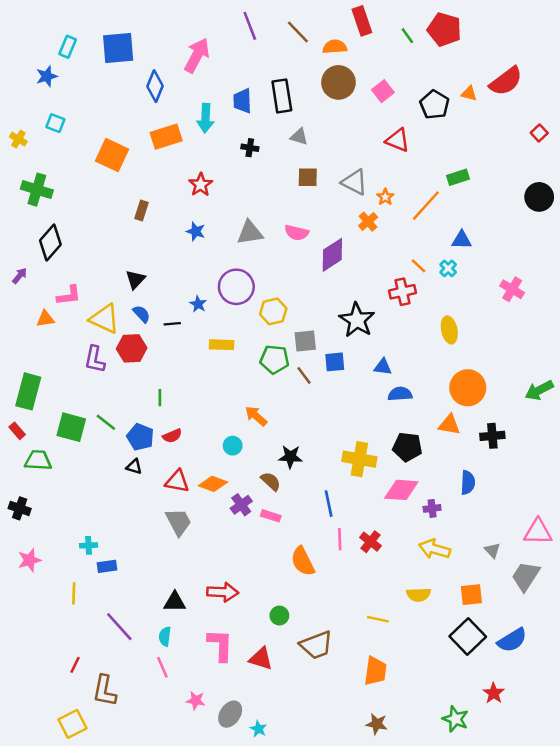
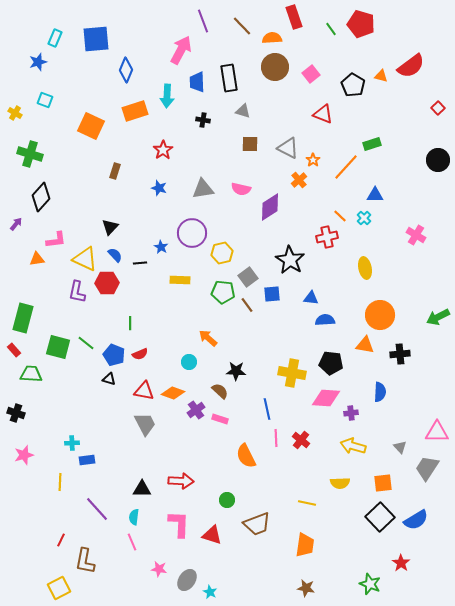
pink arrow: (197, 55) -> (181, 50), moved
gray square: (305, 341) -> (248, 277), turned -30

